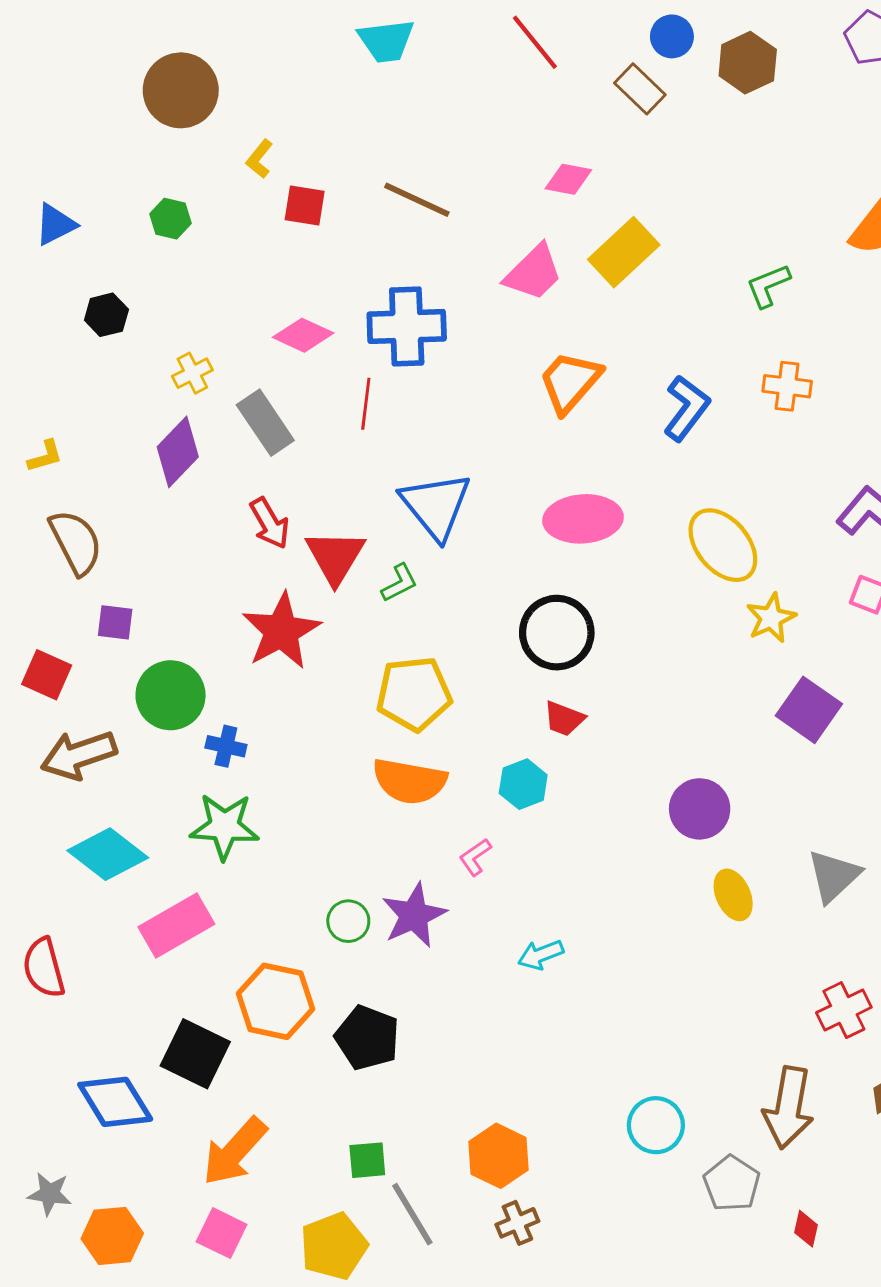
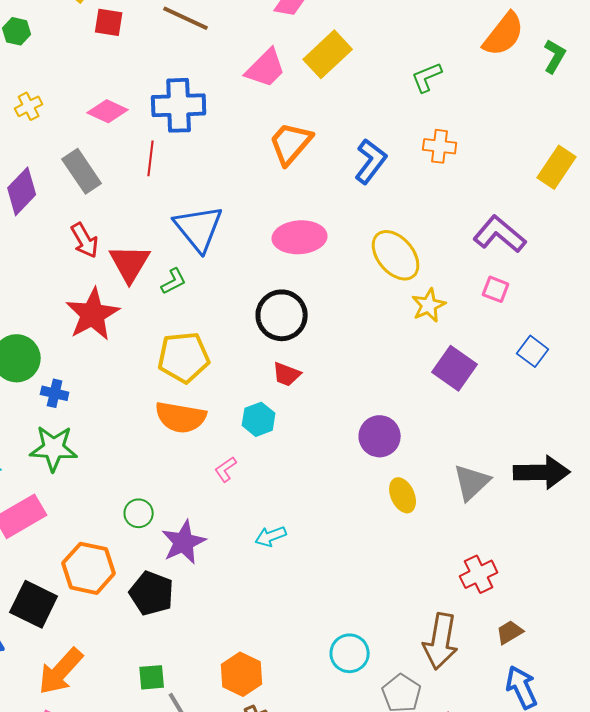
yellow cross: (192, 373) -> (29, 106), moved
purple star: (414, 915) -> (184, 542), moved

